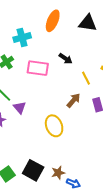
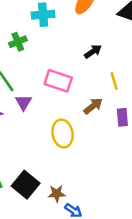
black arrow: (66, 59) -> (93, 51), turned -80
pink rectangle: (38, 68) -> (58, 81), moved

